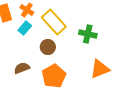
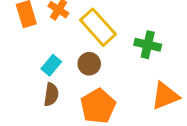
cyan rectangle: (25, 28) -> (51, 65), moved
brown semicircle: (22, 68) -> (51, 94), turned 119

